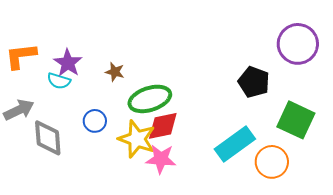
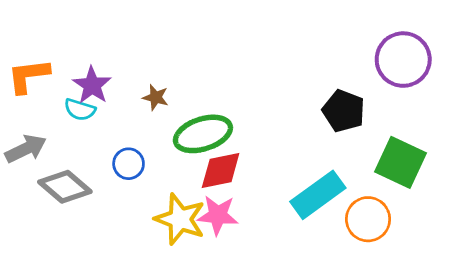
gray diamond: (48, 138) -> (65, 187), turned -45
yellow star: (137, 139) -> (180, 219), moved

